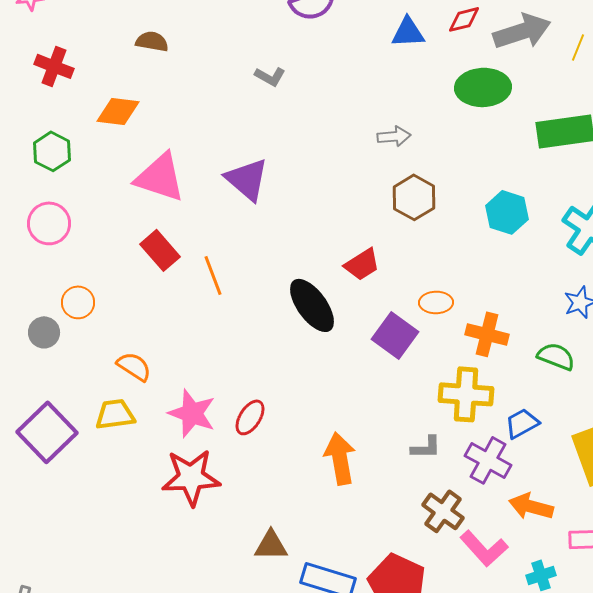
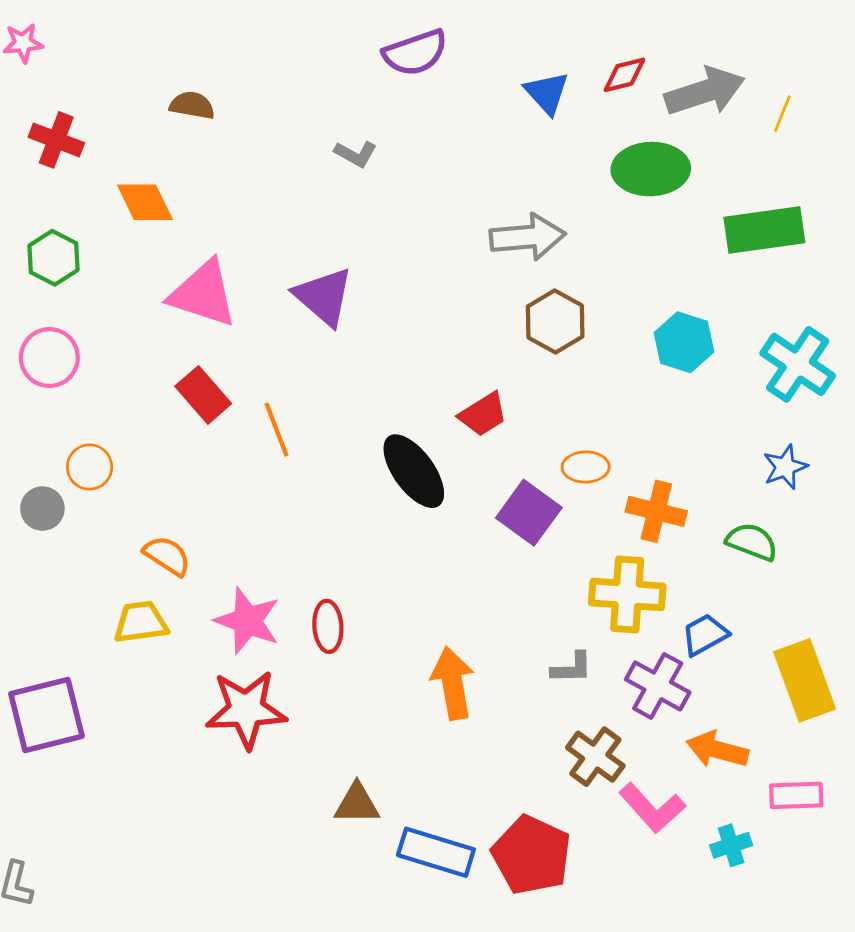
blue triangle: (408, 32) -> (547, 93), turned 51
orange diamond: (118, 111) -> (145, 202), turned 57
gray arrow: (394, 136) -> (527, 237), size x1.6
red ellipse: (250, 417) -> (328, 626), turned -36
purple square: (47, 432) -> (47, 715), moved, turned 30

